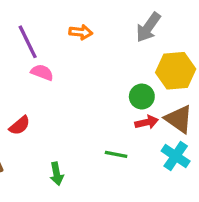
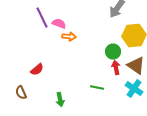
orange arrow: (81, 32) -> (69, 37), moved
pink semicircle: (42, 72) -> (59, 24), moved
red arrow: (147, 122) -> (116, 68), turned -88

